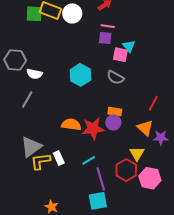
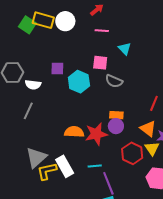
green square: (34, 14) -> (27, 25), turned 36
purple square: (105, 38) -> (57, 69), moved
pink square: (120, 55) -> (100, 63), moved
yellow triangle: (137, 154) -> (152, 149), moved
white rectangle: (59, 158) -> (65, 166), size x1.5
cyan line: (89, 160) -> (95, 166), turned 32
red hexagon: (126, 170) -> (132, 153), moved

